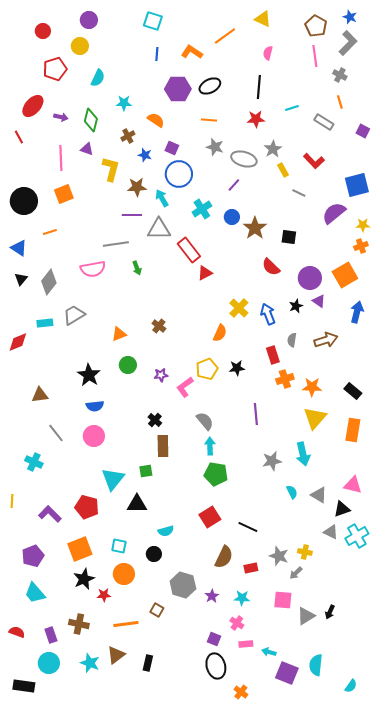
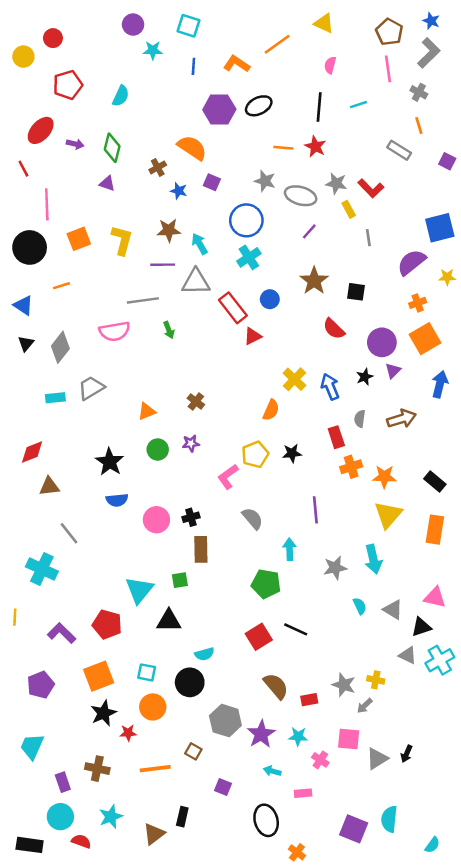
purple circle: (89, 20) -> (133, 25), moved
yellow circle: (80, 46) -> (23, 57), moved
cyan star: (124, 103) -> (153, 50), moved
cyan line: (292, 108) -> (358, 105), moved
red star: (256, 119) -> (315, 146), turned 30
orange semicircle: (156, 120) -> (192, 148), size x1.4
orange line: (209, 120) -> (283, 148), moved
gray star: (273, 149) -> (336, 183), turned -30
pink line: (61, 158) -> (47, 204), moved
red L-shape: (314, 161) -> (371, 188), moved
yellow L-shape: (111, 169) -> (122, 240), moved
blue circle: (179, 174) -> (246, 220), moved
purple line: (234, 185) -> (309, 231), moved
gray line: (299, 193) -> (368, 238), turned 56
blue circle: (232, 217) -> (270, 299), moved
orange cross: (361, 246) -> (418, 303), moved
purple triangle: (319, 301) -> (393, 371), turned 40
red diamond: (18, 342) -> (32, 452), moved
purple star: (161, 375) -> (191, 443), moved
black cross: (155, 420) -> (191, 517), turned 32
pink circle: (94, 436) -> (156, 520), moved
cyan arrow: (210, 446) -> (289, 549), moved
cyan cross: (34, 462) -> (42, 569), size x1.4
black line: (248, 527) -> (296, 629), moved
black circle: (154, 554) -> (190, 682), size x1.5
brown semicircle: (224, 557) -> (276, 686), turned -65
cyan trapezoid: (35, 593) -> (32, 746), moved, turned 65
purple star: (212, 596) -> (261, 734), size x1.6
pink cross: (237, 623) -> (320, 760), moved
red semicircle: (17, 632) -> (81, 841), moved
purple square: (214, 639) -> (223, 787), moved
cyan arrow: (269, 652) -> (272, 771), moved
brown triangle: (116, 655) -> (154, 834), moved
cyan star: (90, 663) -> (111, 817), turned 30

